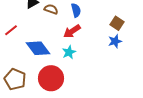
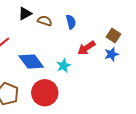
red arrow: (72, 31) -> (86, 48), moved

